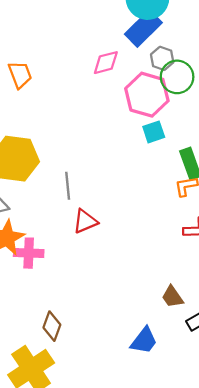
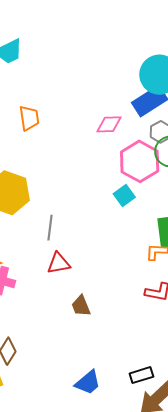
cyan square: (154, 132) -> (124, 196), moved, turned -30
brown trapezoid: (172, 297) -> (81, 306), moved

